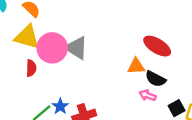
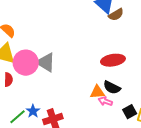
red ellipse: (157, 46) -> (113, 60), turned -40
orange triangle: (136, 66) -> (97, 92), moved

